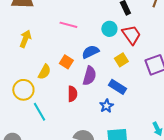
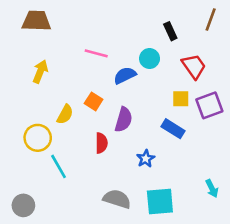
red trapezoid: (131, 35) -> (194, 66), moved
blue semicircle: (90, 52) -> (125, 75), moved
yellow square: (121, 60) -> (181, 99), moved, turned 32
blue rectangle: (117, 87) -> (173, 129), moved

